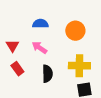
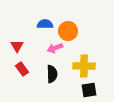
orange circle: (75, 31) -> (68, 31), moved
pink arrow: (39, 48) -> (55, 48), moved, turned -56

